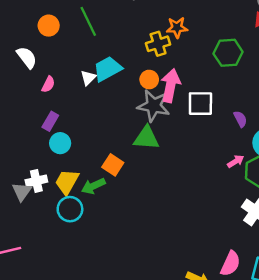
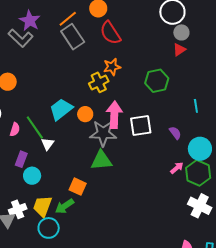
green line: (88, 21) -> (35, 128), moved
white triangle: (88, 78) -> (48, 144), moved
orange circle: (149, 80) -> (85, 114), moved

